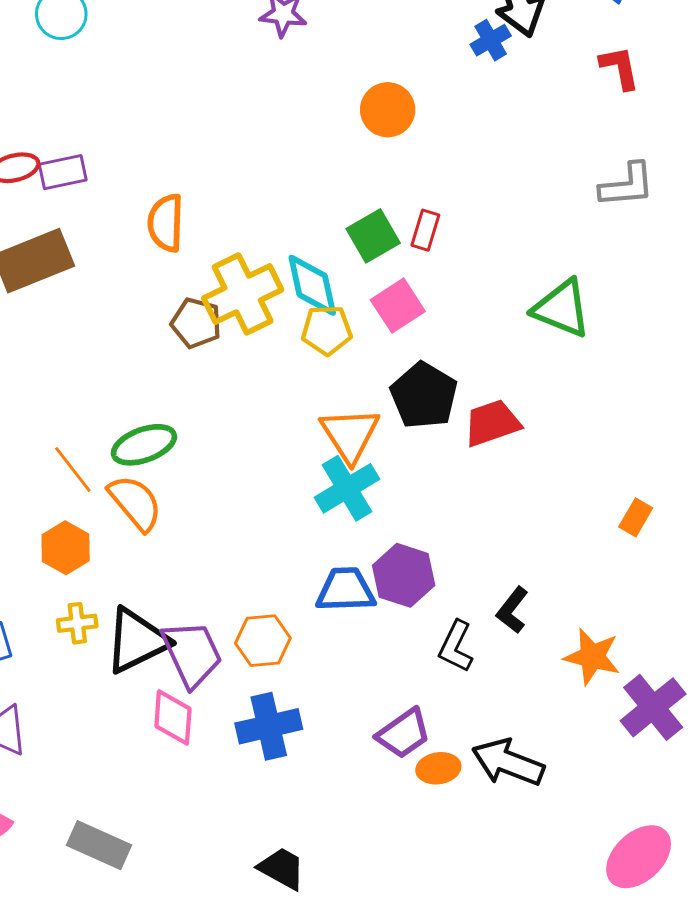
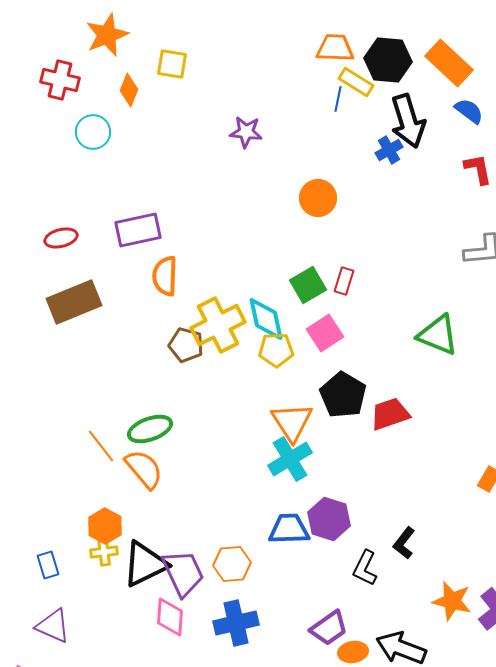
purple rectangle: (63, 172) -> (138, 230), moved, size x1.4
orange hexagon: (66, 548) -> (105, 526), moved
orange star: (592, 657) -> (452, 601), moved

